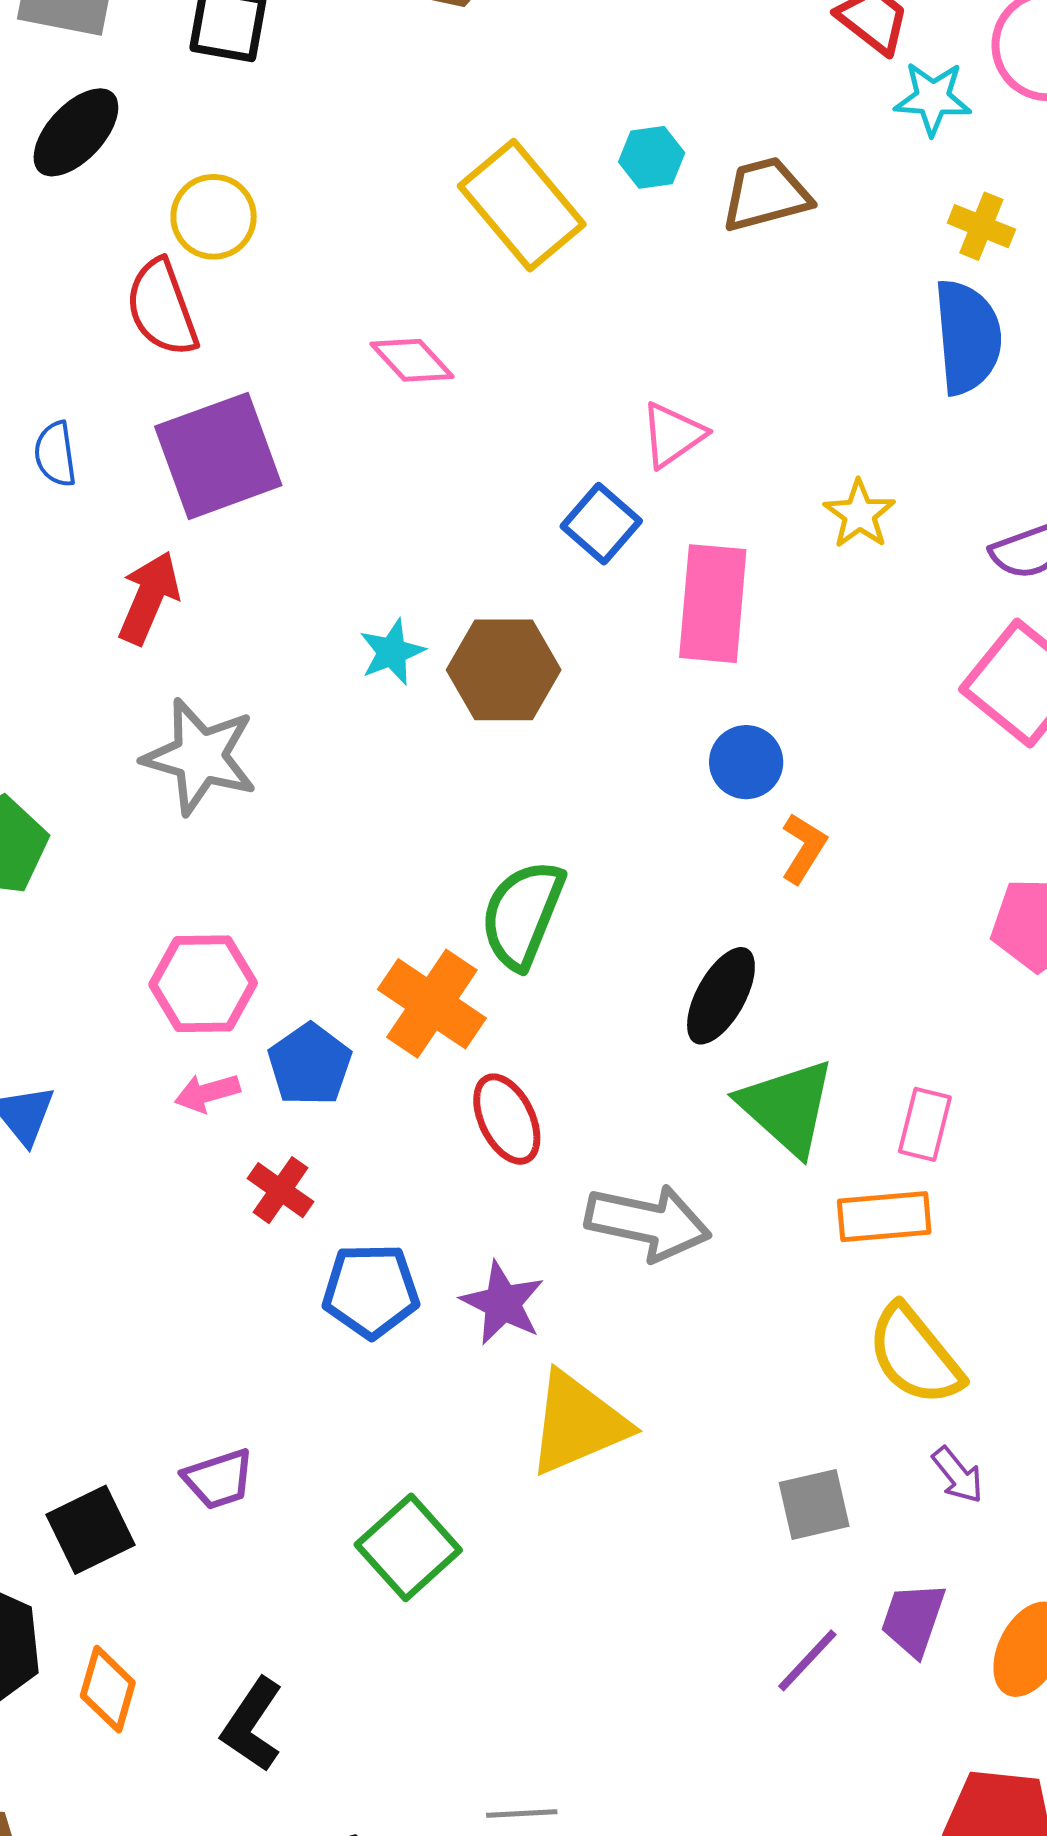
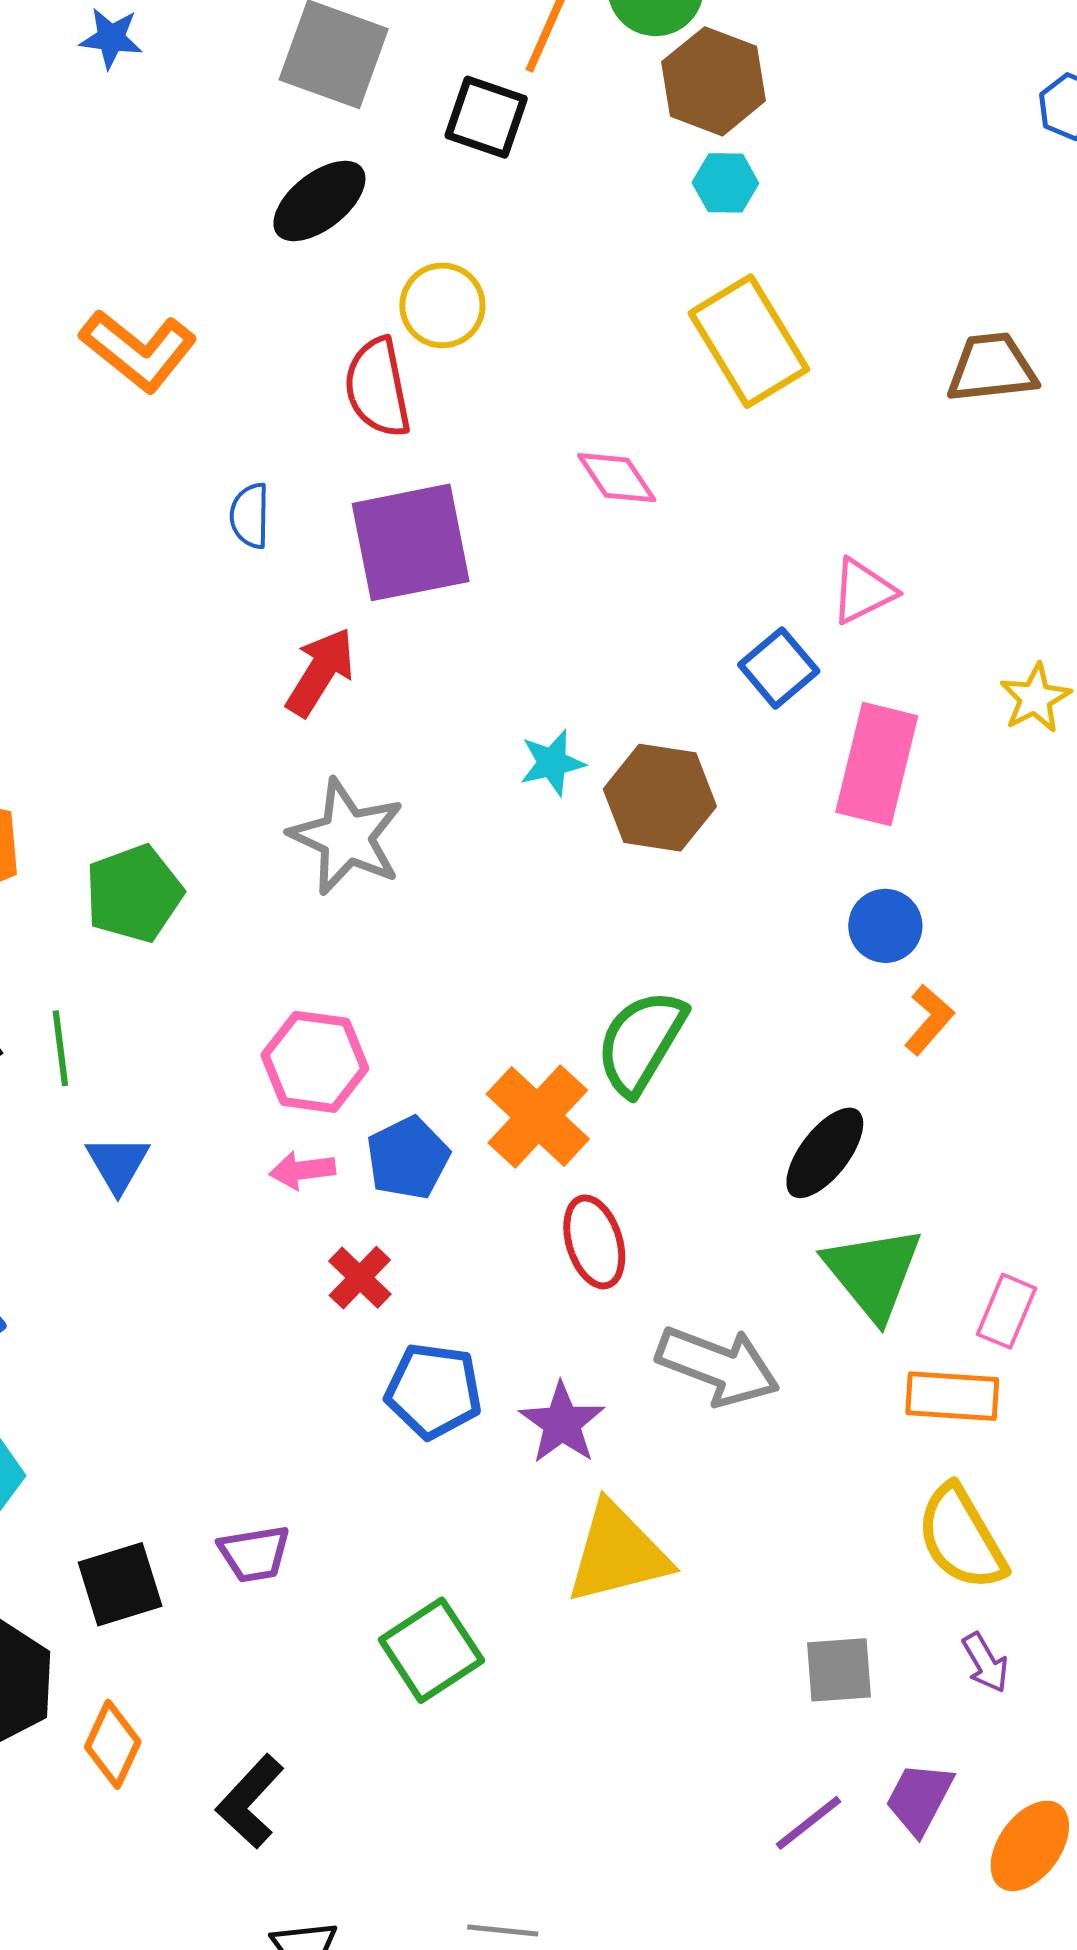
cyan hexagon: (652, 157) -> (725, 183), moved

